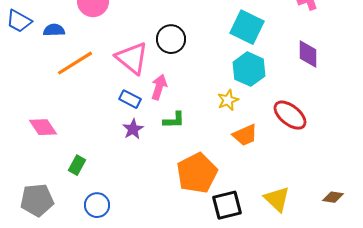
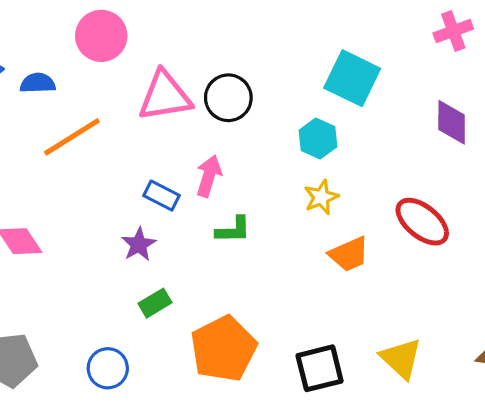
pink triangle: (132, 58) -> (165, 96), moved, turned -48
cyan hexagon: (249, 69) -> (318, 139), moved, size x0.7
purple star: (133, 129) -> (139, 244), moved
green rectangle: (77, 165) -> (155, 303), moved, turned 30
orange pentagon: (197, 173) -> (223, 349), moved

